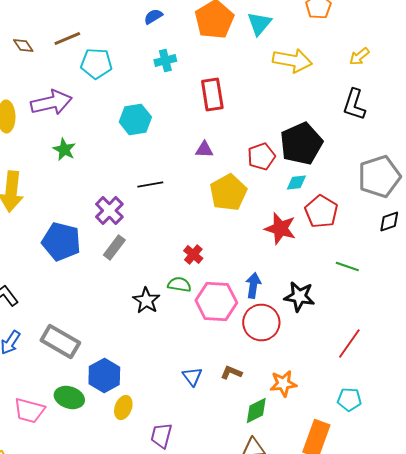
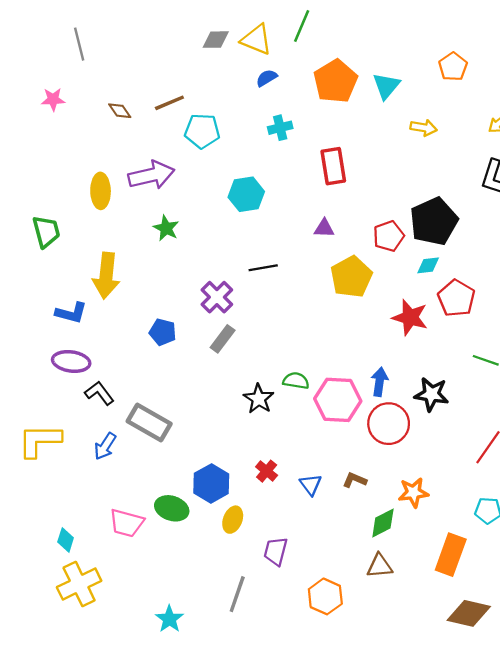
yellow arrow: (292, 60) -> (424, 128), size x0.6
blue pentagon: (61, 242) -> (163, 332), size x0.6
red cross: (193, 254) -> (267, 471), moved
gray rectangle: (60, 342) -> (149, 422), moved

